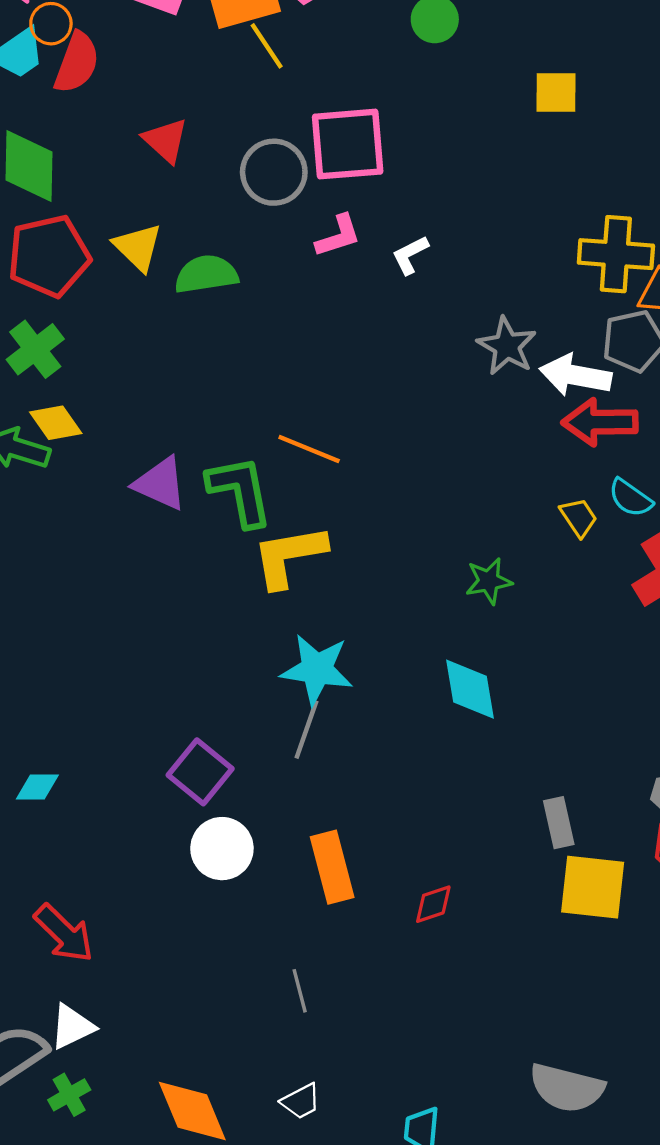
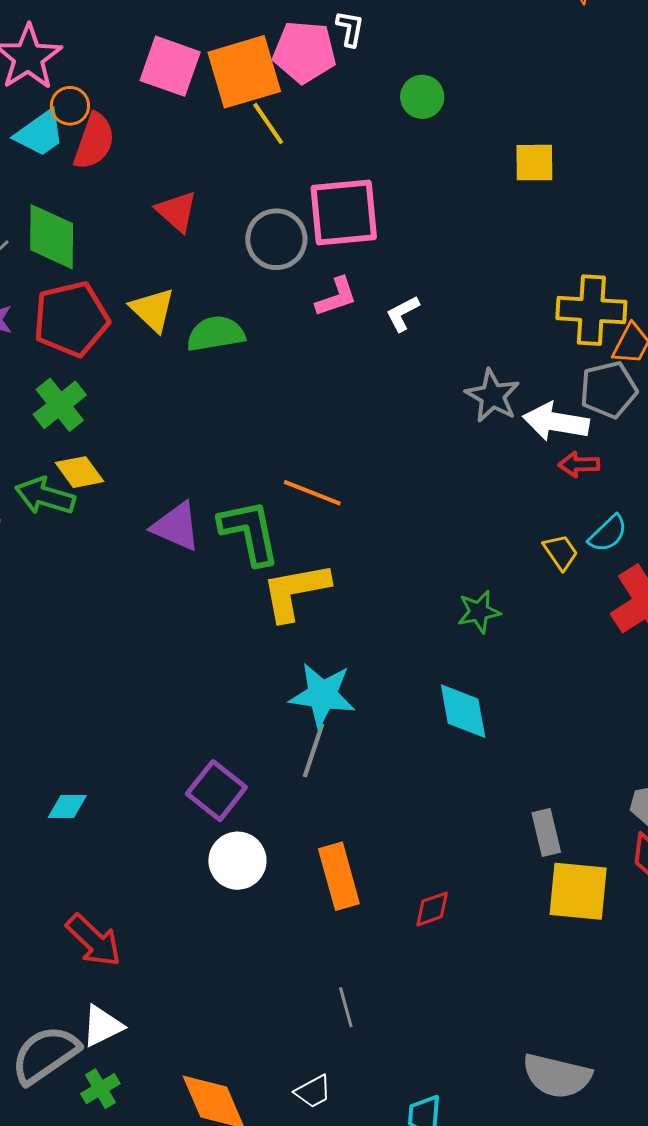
red arrow: (600, 422) -> (579, 464), size x0.6
cyan semicircle: (630, 498) -> (608, 534), turned -78
gray line: (300, 991) -> (346, 1007), moved

